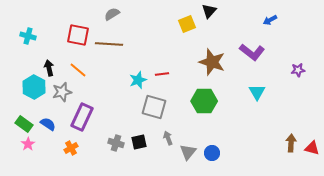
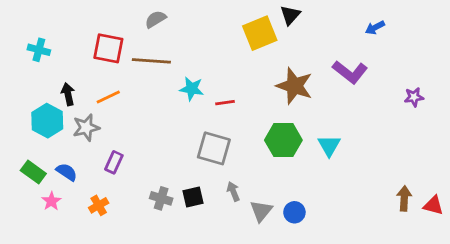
yellow square: (187, 24) -> (260, 33), size x1.4
orange line: (78, 70) -> (108, 97), turned -66
cyan star: (138, 80) -> (192, 89), moved, turned 30
cyan triangle: (257, 92) -> (329, 146), moved
purple rectangle: (82, 117) -> (114, 162), size x0.6
pink star: (28, 144) -> (51, 201), moved

